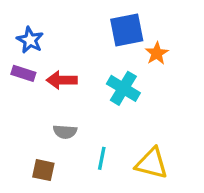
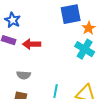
cyan cross: (123, 88) -> (85, 49), moved
gray semicircle: (65, 132) -> (24, 75), moved

